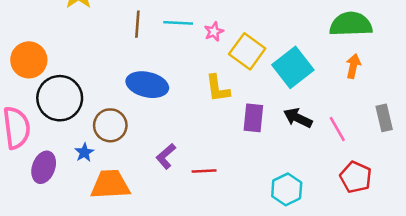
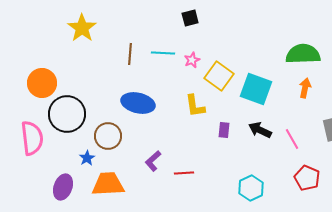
cyan square: (293, 67) -> (256, 89), turned -32
purple rectangle: (253, 118) -> (224, 130), size x0.7
purple ellipse: (44, 167) -> (63, 187), moved

